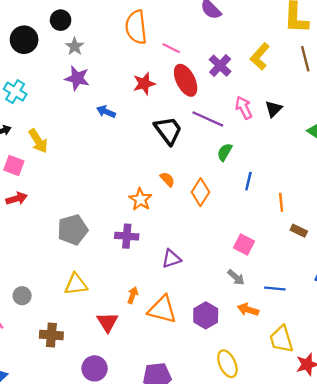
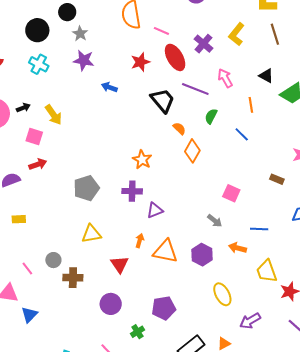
cyan cross: (15, 92) -> (39, 64), moved
black triangle: (274, 109) -> (266, 76), moved, turned -42
orange semicircle: (167, 179) -> (179, 128), moved
blue line: (248, 181) -> (242, 134), moved, turned -56
orange line: (281, 202) -> (251, 105), moved
purple triangle: (171, 259) -> (155, 210), moved
gray arrow: (236, 277) -> (215, 221), moved
gray circle: (22, 296) -> (53, 260), moved

